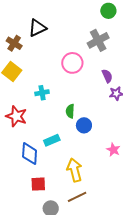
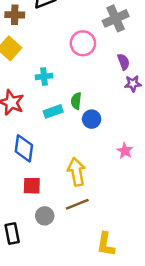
brown cross: (14, 43) -> (15, 15), turned -35
cyan rectangle: (52, 140) -> (53, 111), moved

